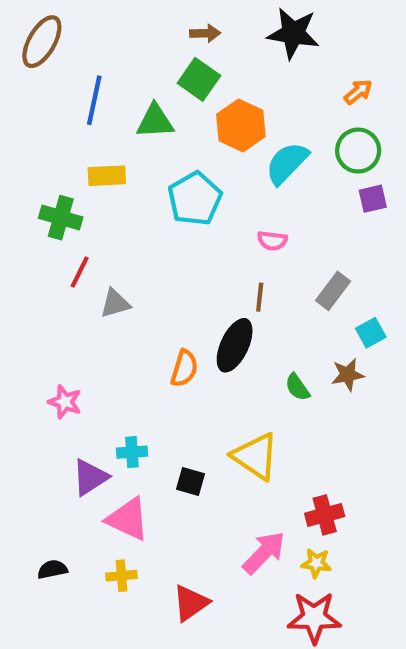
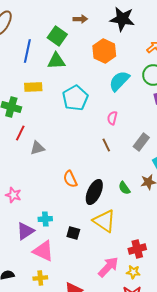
green square: (199, 79) -> (57, 36), moved
orange hexagon: (241, 125) -> (104, 51), moved
pink semicircle: (272, 241) -> (112, 118), turned 96
brown line: (260, 297) -> (106, 145), turned -32
black ellipse: (235, 345) -> (94, 192), moved
orange semicircle: (184, 368) -> (70, 179), turned 138

